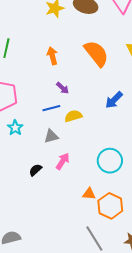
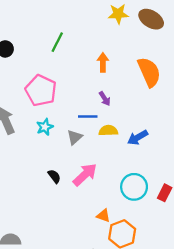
blue arrow: (114, 100) -> (138, 137), moved
gray triangle: (51, 136) -> (75, 137), moved, turned -42
pink arrow: (63, 161) -> (85, 175), size x1.4
black semicircle: (35, 170) -> (54, 176), turned 80

